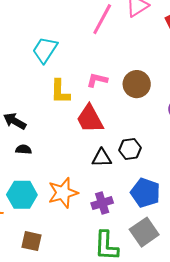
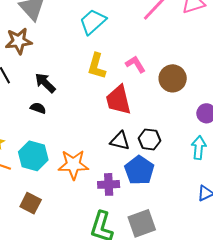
pink L-shape: (97, 80) -> (135, 64), turned 30
black semicircle: (24, 149) -> (38, 108), moved
blue pentagon: (145, 193) -> (139, 170), moved

